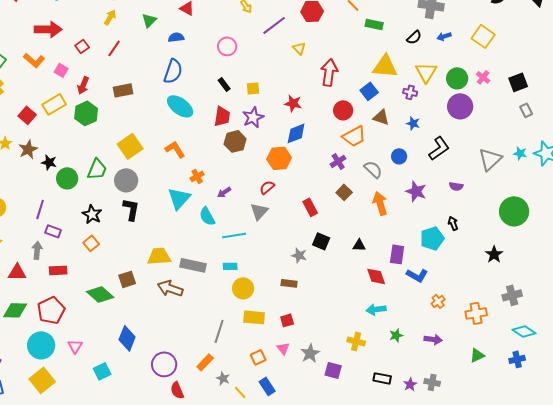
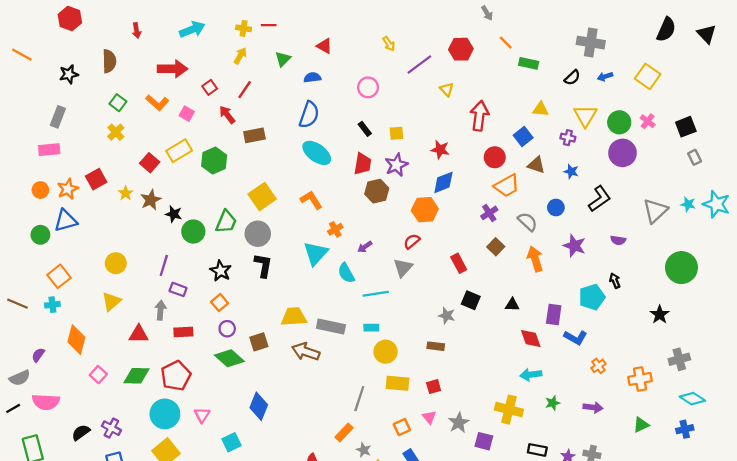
yellow triangle: (385, 66) -> (541, 109), size x0.6
red arrow: (83, 85) -> (227, 115), moved, turned 120
yellow cross: (356, 341) -> (509, 410), size x1.4
purple circle: (164, 364) -> (227, 329), moved, size x0.6

